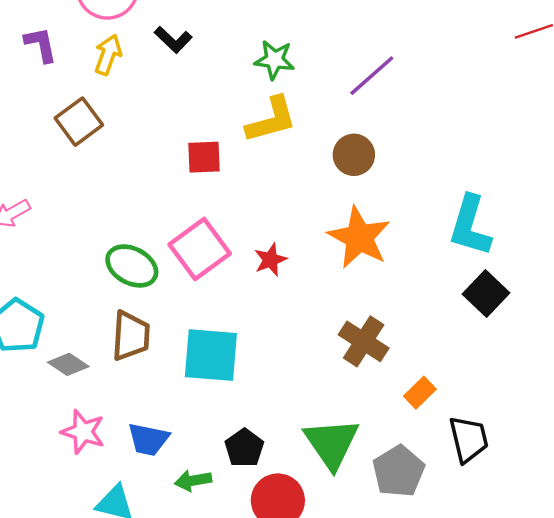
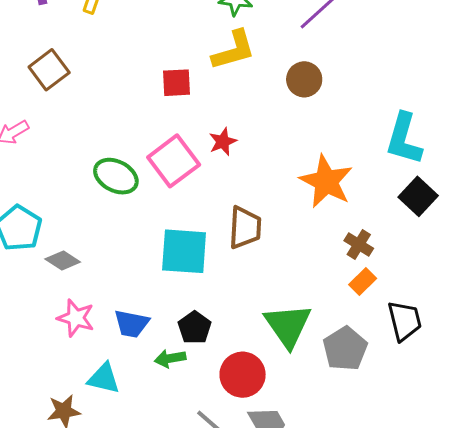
brown square: (79, 122) -> (49, 70), moved
orange star: (359, 237) -> (326, 181), moved
red star: (270, 260) -> (223, 142), moved
brown trapezoid: (131, 336) -> (245, 228), moved
brown cross: (364, 341) -> (359, 245), moved, size x0.7
black pentagon: (244, 448) -> (195, 328), moved

